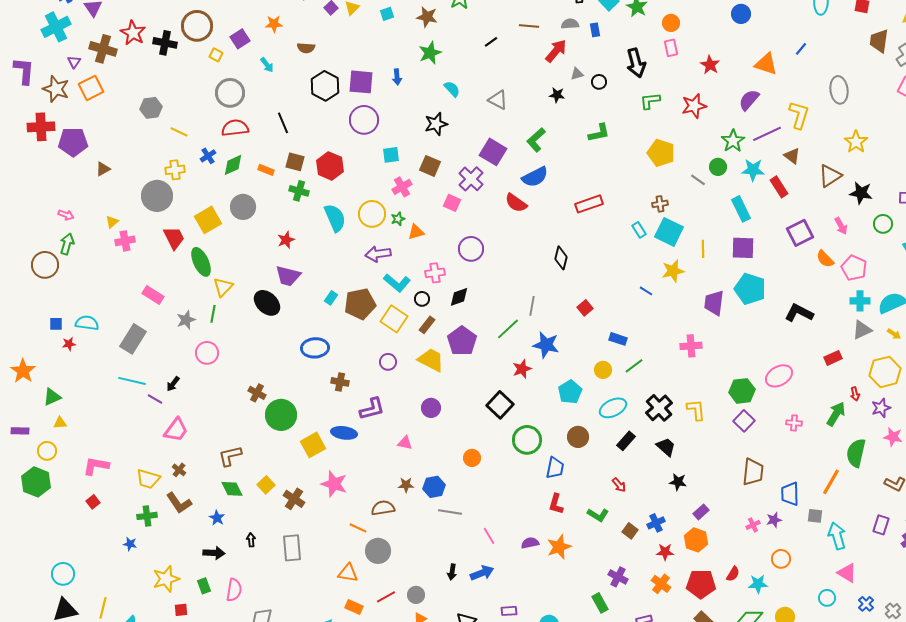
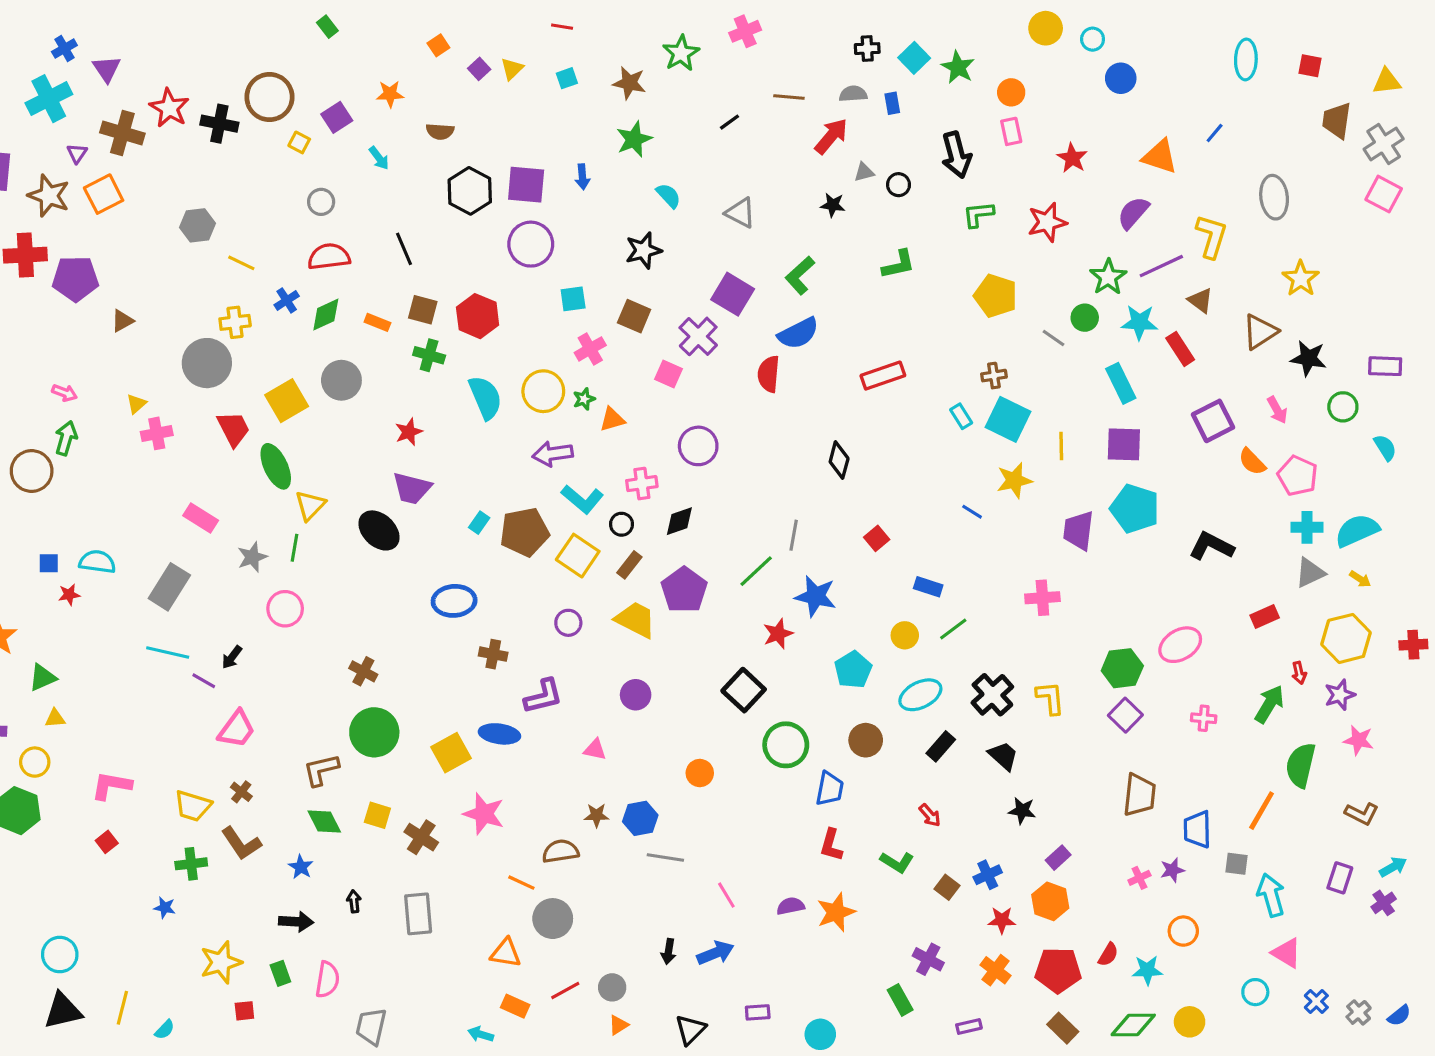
gray circle: (230, 93) -> (321, 202), size x0.6
red semicircle: (516, 203) -> (769, 374), turned 60
green circle: (281, 415) -> (374, 732), moved
yellow square: (266, 485) -> (377, 815), turned -30

